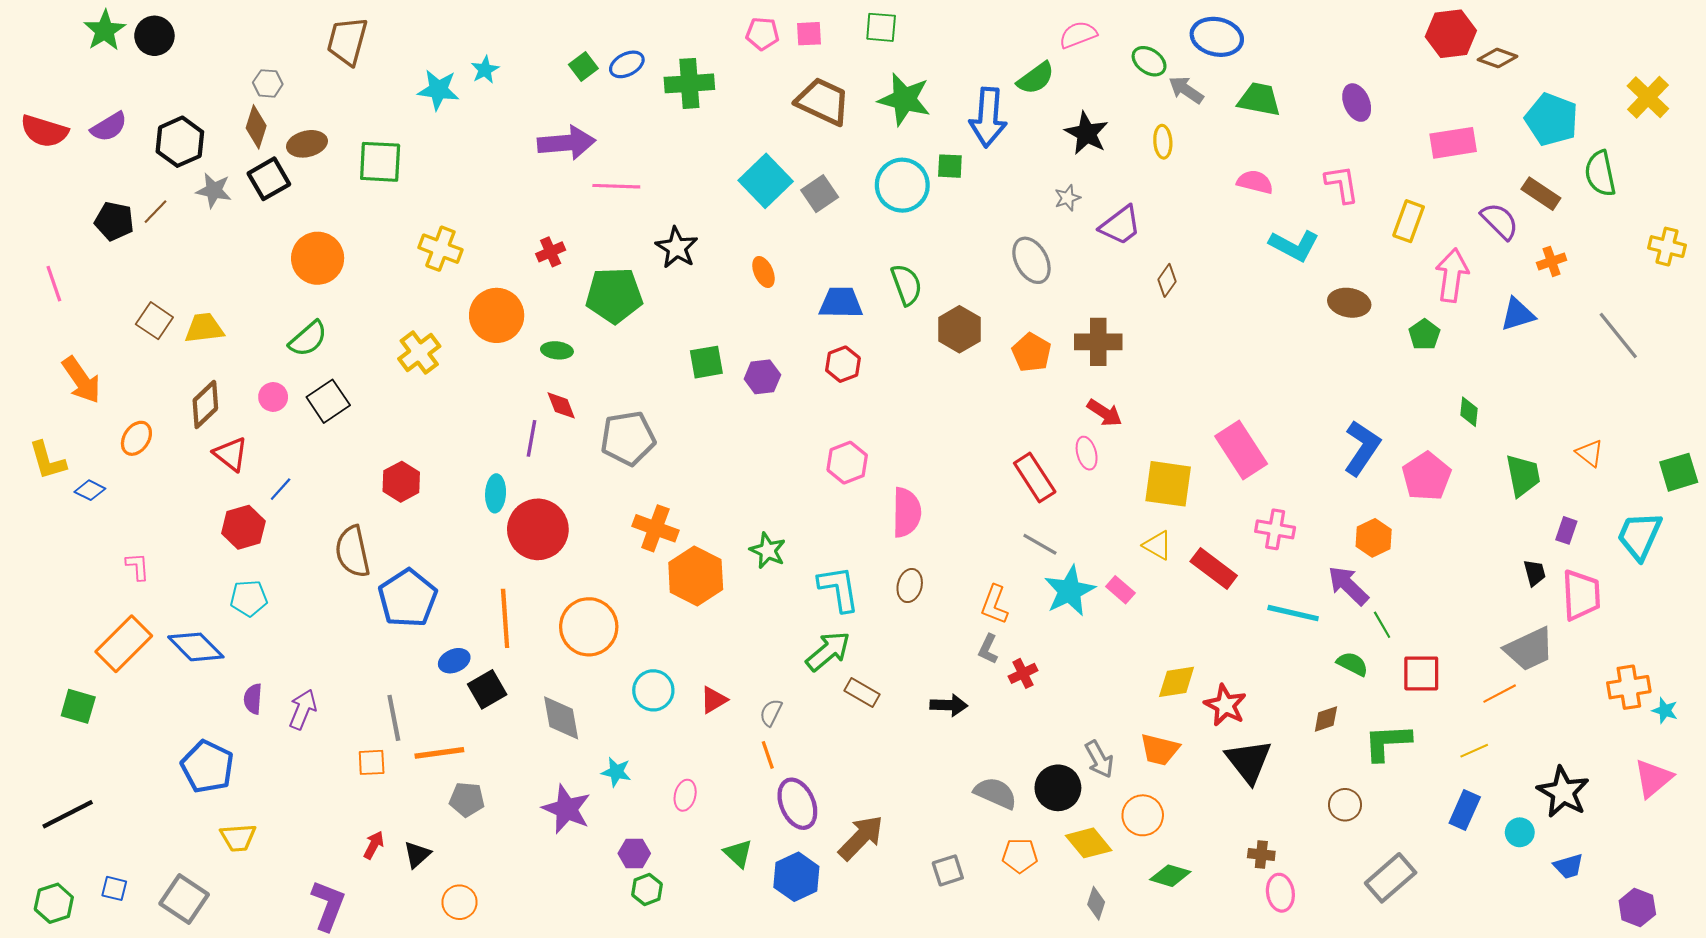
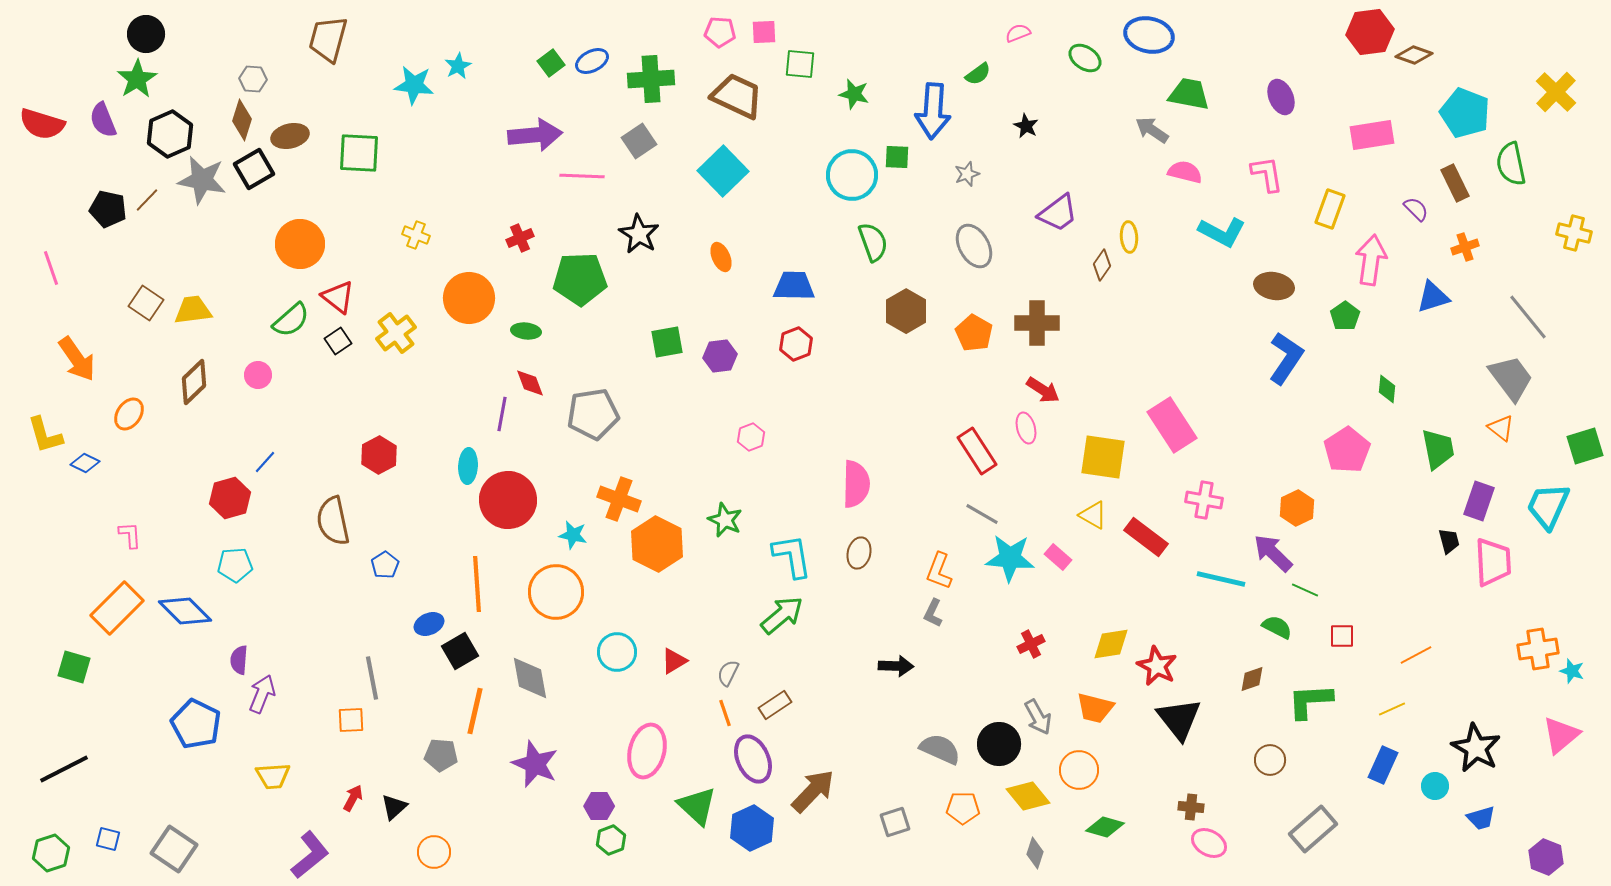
green square: (881, 27) -> (800, 64), moved
green star: (105, 30) -> (137, 79), moved
pink semicircle: (1078, 35) -> (1018, 33), size x0.7
green semicircle: (1036, 78) -> (978, 74), size x0.7
gray arrow: (1186, 90) -> (1152, 130), moved
green star: (904, 99) -> (854, 94), size x0.6
brown trapezoid: (823, 101) -> (737, 96), moved
purple semicircle: (109, 127) -> (103, 120), turned 99
black star: (1087, 133) -> (1026, 126), size x0.6
yellow ellipse: (1163, 142) -> (1129, 237), moved
gray star: (214, 190) -> (202, 180), size x1.4
gray square: (820, 194) -> (639, 141), moved
brown rectangle: (1541, 194) -> (1455, 183), turned 30
gray star: (1067, 198) -> (967, 174), moved
purple semicircle: (1500, 221) -> (1416, 209), size x0.7
yellow cross: (440, 249) -> (416, 235), size x0.7
green semicircle: (906, 285) -> (873, 242), moved
black square: (328, 401) -> (338, 341), moved, size x0.7
blue L-shape: (1362, 448) -> (1286, 358), moved
red triangle: (231, 454) -> (338, 297), moved
pink hexagon: (847, 463) -> (751, 437), moved, size x0.7
purple rectangle: (1566, 530) -> (1479, 501), size x1.5
cyan star: (1070, 591) -> (1010, 558), turned 30
blue pentagon: (408, 598) -> (385, 565), size x0.5
green line: (1382, 625) -> (1305, 590), turned -36
gray trapezoid: (1529, 649) -> (1511, 378), moved, turned -102
red cross: (1023, 673) -> (1031, 644), moved
red square: (1421, 673) -> (1342, 636), size x0.7
brown rectangle: (862, 692) -> (775, 705), moved, turned -64
purple arrow: (303, 709) -> (262, 694), moved
orange line: (439, 753) -> (475, 711), moved, turned -69
cyan star: (616, 772) -> (573, 535), moved
pink ellipse: (685, 795) -> (647, 751), size x1.8
yellow trapezoid: (238, 838) -> (273, 776), moved
green triangle: (738, 853) -> (697, 806), size x1.4
pink ellipse: (1280, 893) -> (1209, 843), turned -52
purple L-shape: (328, 905) -> (310, 855), turned 30

